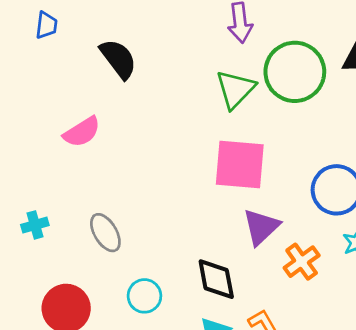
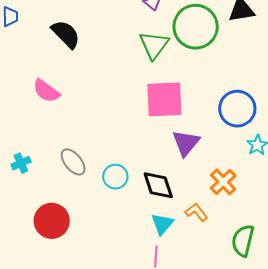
pink semicircle: (82, 132) -> (46, 91), turned 76
orange cross: (302, 262) -> (223, 182), moved
cyan circle: (144, 296) -> (115, 177), moved

